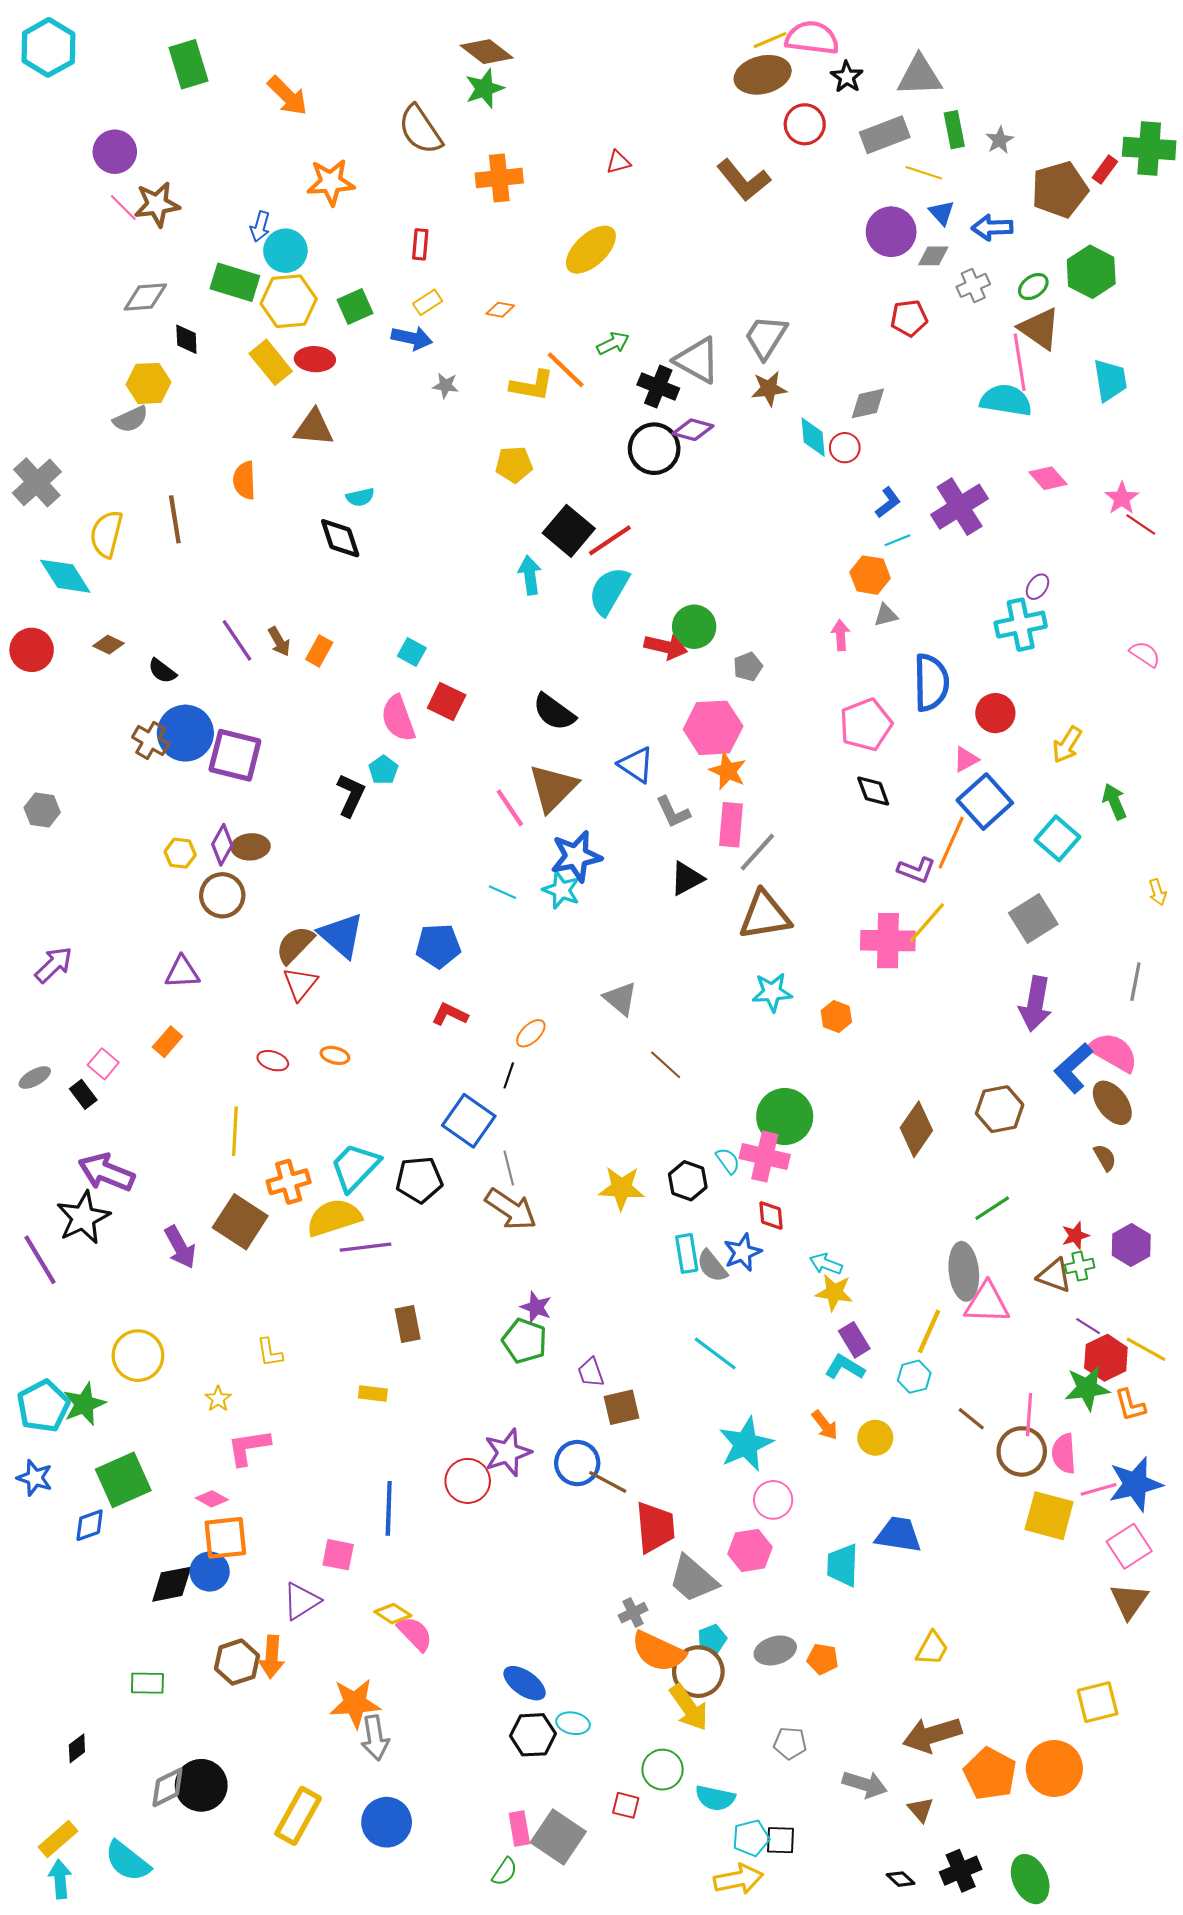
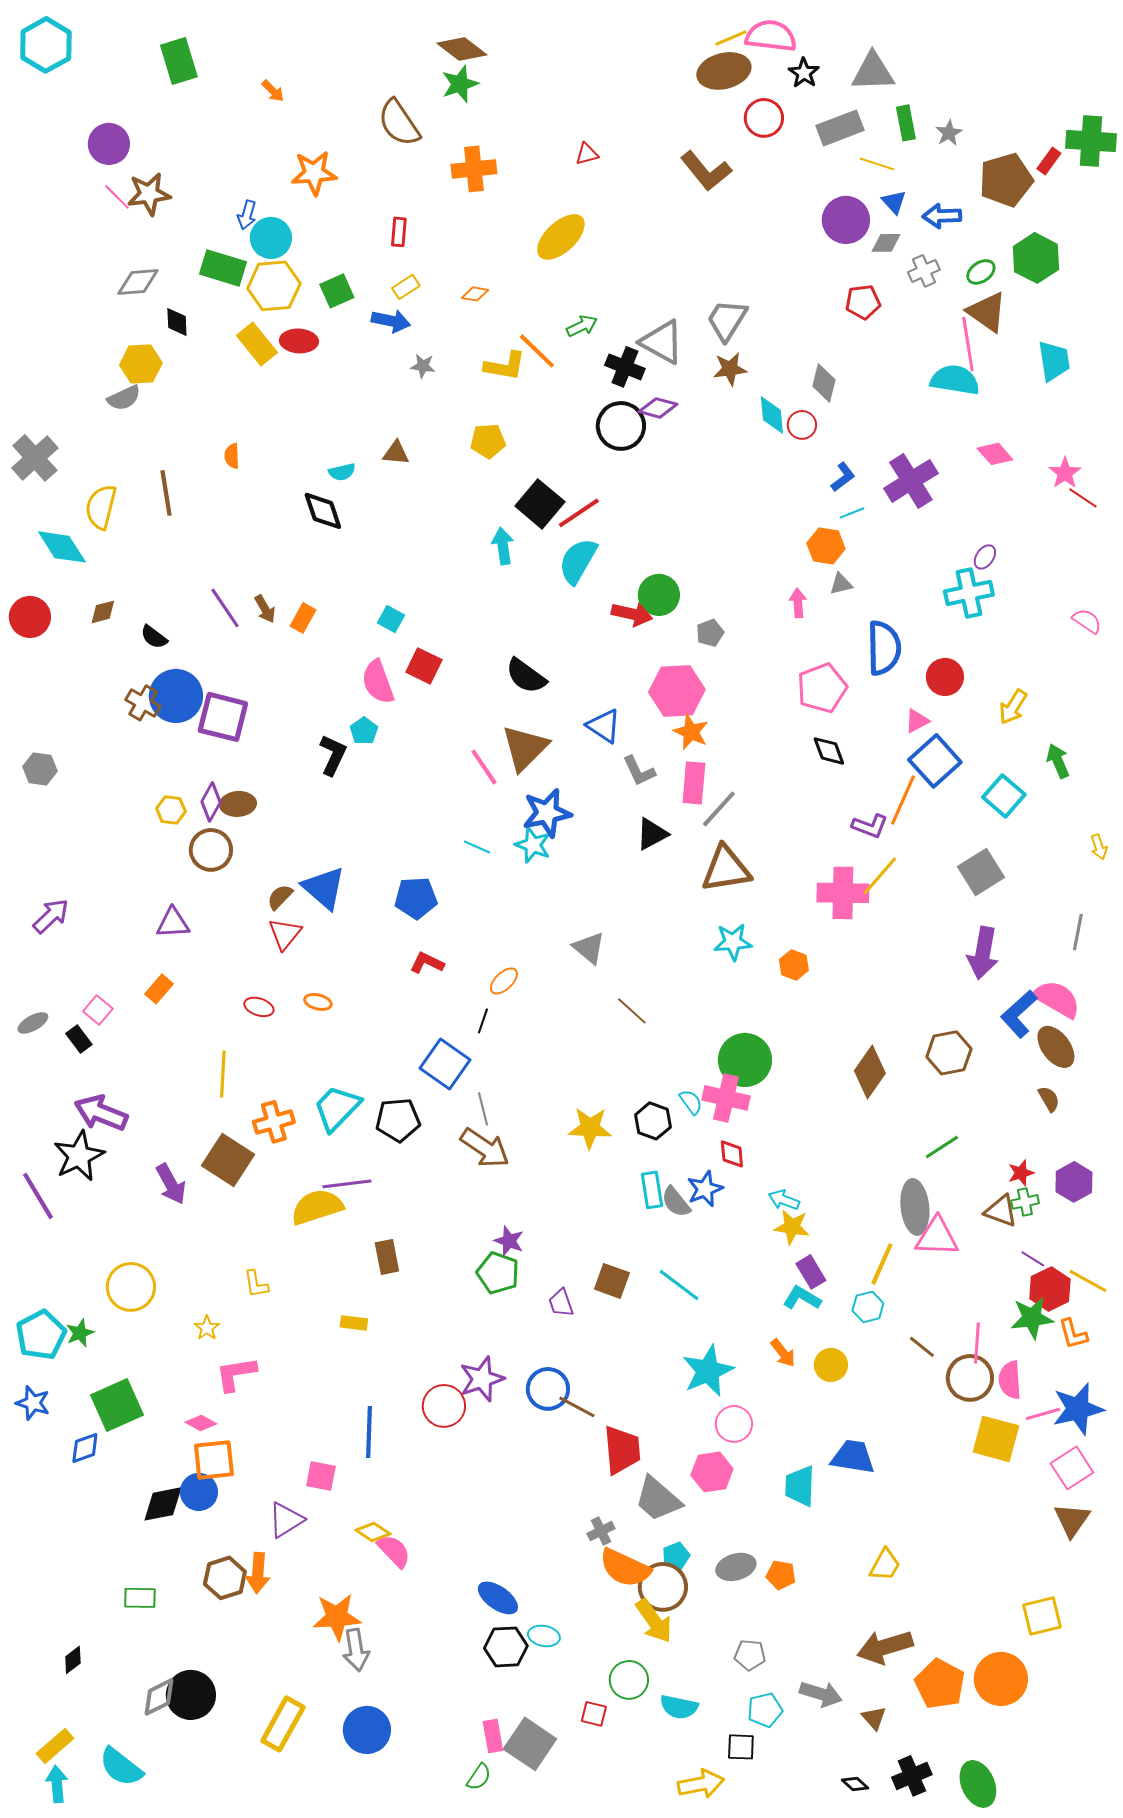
orange arrow: (288, 96) -> (273, 91), size x0.6
gray diamond: (868, 403) -> (824, 383), turned -63
brown triangle: (314, 428) -> (396, 453), moved, size x0.7
orange semicircle: (244, 480) -> (232, 456), size x0.7
brown diamond: (108, 645) -> (103, 612), turned -40
brown semicircle: (295, 945) -> (280, 897), size x0.7
yellow semicircle: (334, 1218) -> (317, 1207), moved
green star: (84, 1404) -> (80, 1333), size x0.7
brown square: (621, 1407) -> (612, 1281), moved, turned 33
cyan pentagon: (751, 1838) -> (765, 1710), moved

